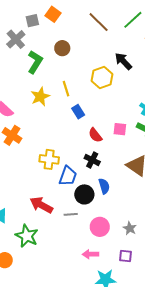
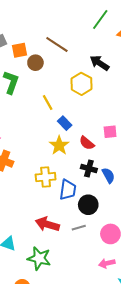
orange square: (53, 14) -> (19, 50), moved, turned -35
brown line: (99, 22) -> (57, 45), moved
yellow star: (40, 97) -> (59, 145), moved
blue semicircle: (104, 186) -> (108, 175), moved

